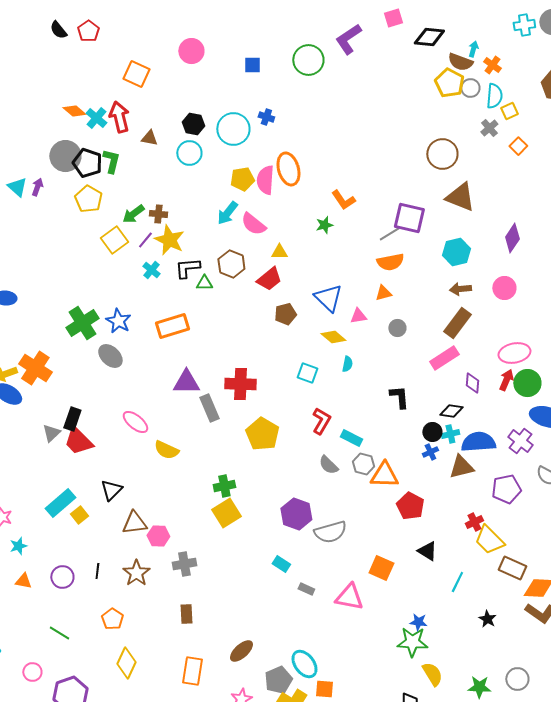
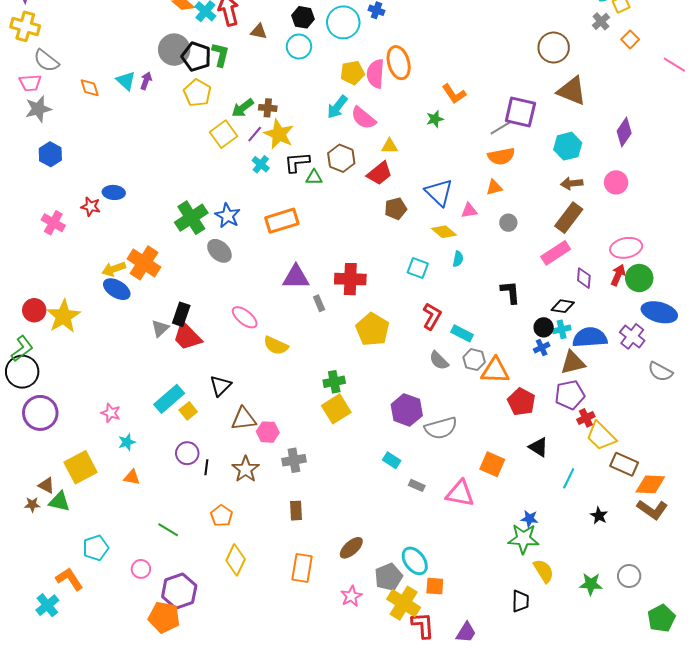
gray rectangle: (209, 408) -> (319, 303), size x0.6
purple pentagon: (506, 489) -> (570, 395), moved
purple circle: (62, 577) -> (187, 453), moved

